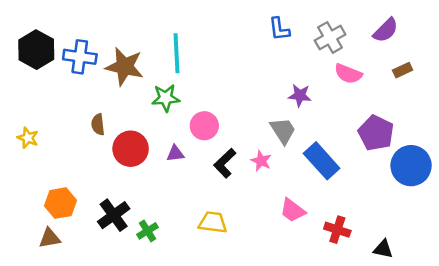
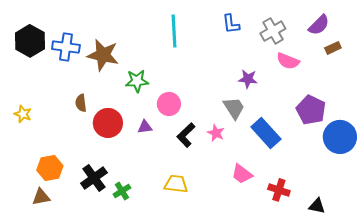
cyan line: (176, 53) -> (174, 31), moved
brown rectangle: (403, 70) -> (333, 48), moved

